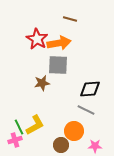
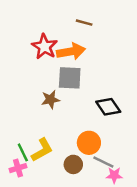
black diamond: (90, 89) -> (108, 107), turned 60
gray line: (86, 110) -> (103, 162), moved
orange circle: (74, 131) -> (89, 143), moved
brown circle: (61, 145) -> (73, 164), moved

